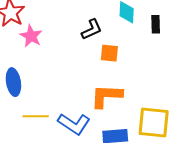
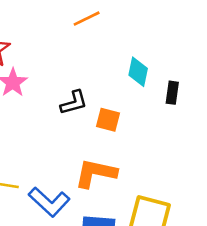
black L-shape: (92, 29) -> (74, 103), moved

